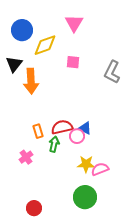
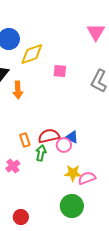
pink triangle: (74, 23) -> (96, 32), moved
orange arrow: (31, 81) -> (18, 90), size x0.7

